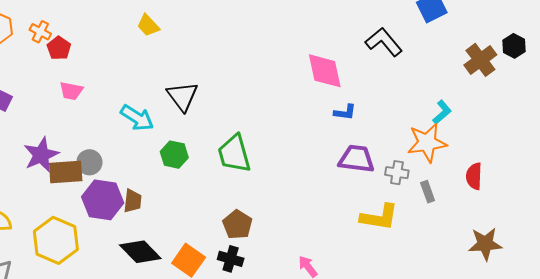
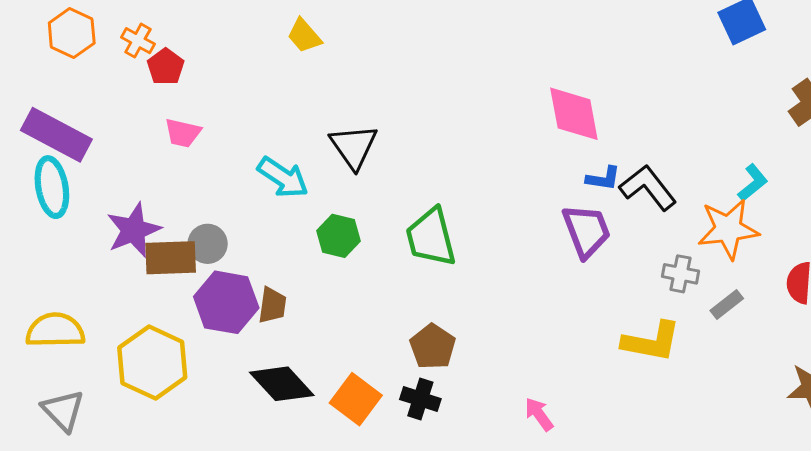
black L-shape: (384, 42) -> (648, 188), moved
purple trapezoid: (356, 159) -> (586, 231), moved, turned 60
gray rectangle: (428, 192) -> (727, 305), turned 70

